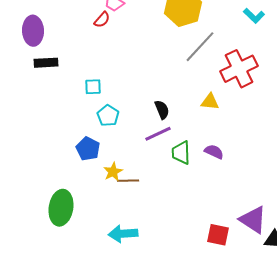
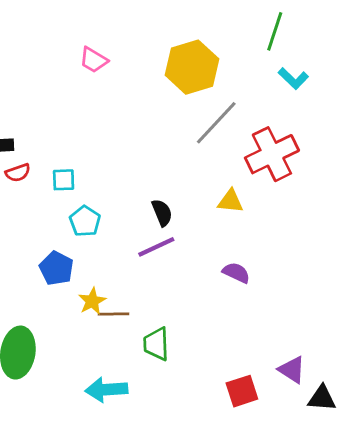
red semicircle: (102, 20) -> (18, 173), moved, turned 30
green trapezoid: (181, 153) -> (156, 344), moved
purple triangle: (253, 220) -> (292, 370), size x0.7
red square: (218, 235) -> (242, 391), turned -30

